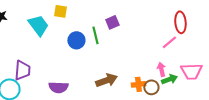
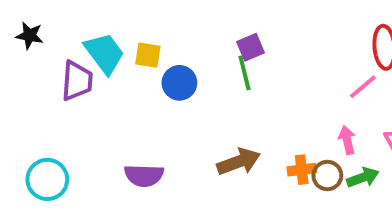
yellow square: (60, 11) -> (148, 55), moved
green line: (95, 35) -> (245, 73), moved
purple trapezoid: (22, 70) -> (77, 81), moved
green arrow: (169, 79) -> (363, 177), moved

